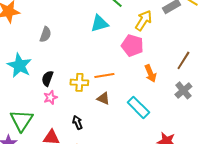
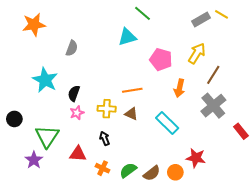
yellow arrow: (143, 20) -> (197, 53), moved
orange arrow: (150, 73) -> (179, 88), turned 36
yellow cross: (79, 82) -> (107, 109), moved
gray cross: (183, 90) -> (213, 106), size x1.4

